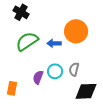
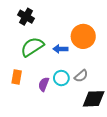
gray semicircle: (74, 69) -> (81, 76), turned -144
orange rectangle: (12, 88) -> (17, 77), moved

